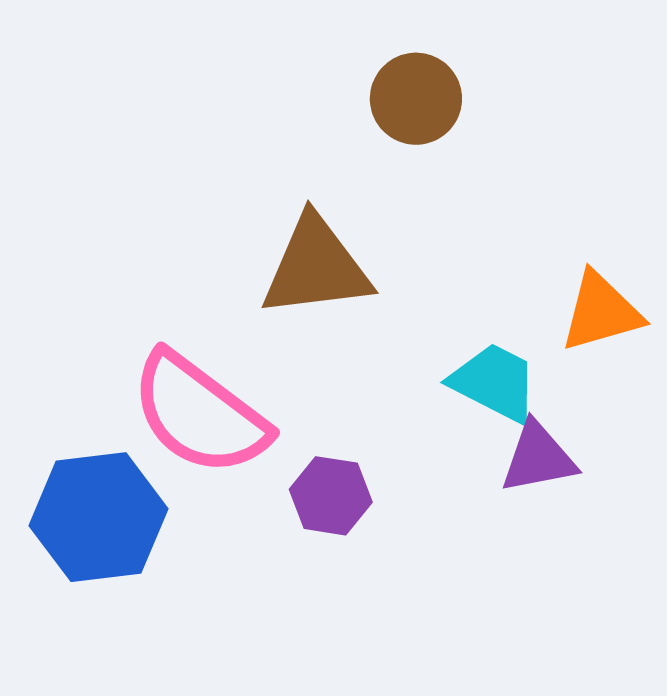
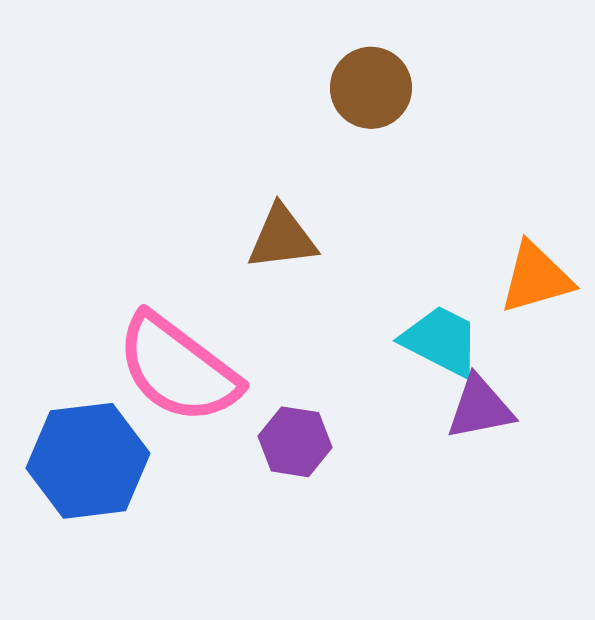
brown triangle: (316, 267) -> (282, 238), size x0.7

